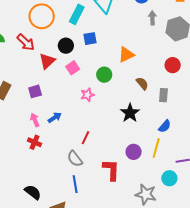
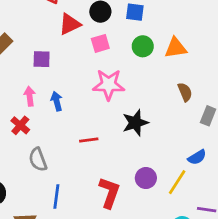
green circle: (104, 75) -> (143, 46), moved
pink star: (87, 95) -> (109, 85), size x1.6
black star: (130, 113) -> (135, 123), moved
blue arrow: (55, 118) -> (57, 101), turned -88
red line: (85, 138) -> (89, 140), turned 40
gray semicircle: (75, 159) -> (38, 159), moved

